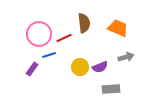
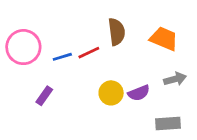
pink circle: (39, 34) -> (23, 47), moved
blue line: (49, 55) -> (62, 57), moved
gray rectangle: (111, 89) -> (168, 124), moved

